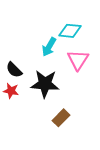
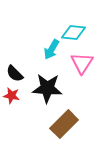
brown rectangle: (61, 118) -> (64, 124), size x1.5

